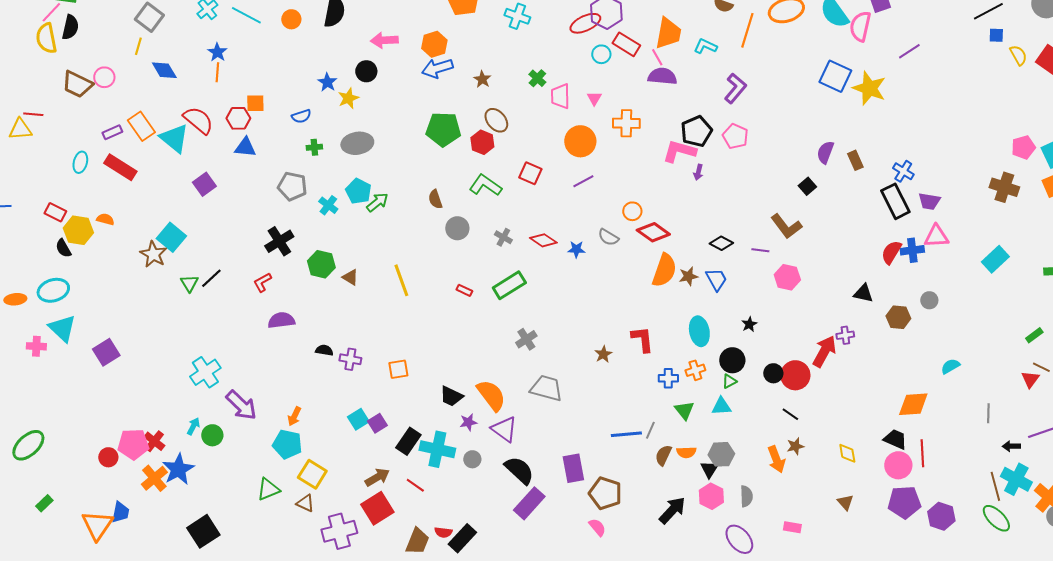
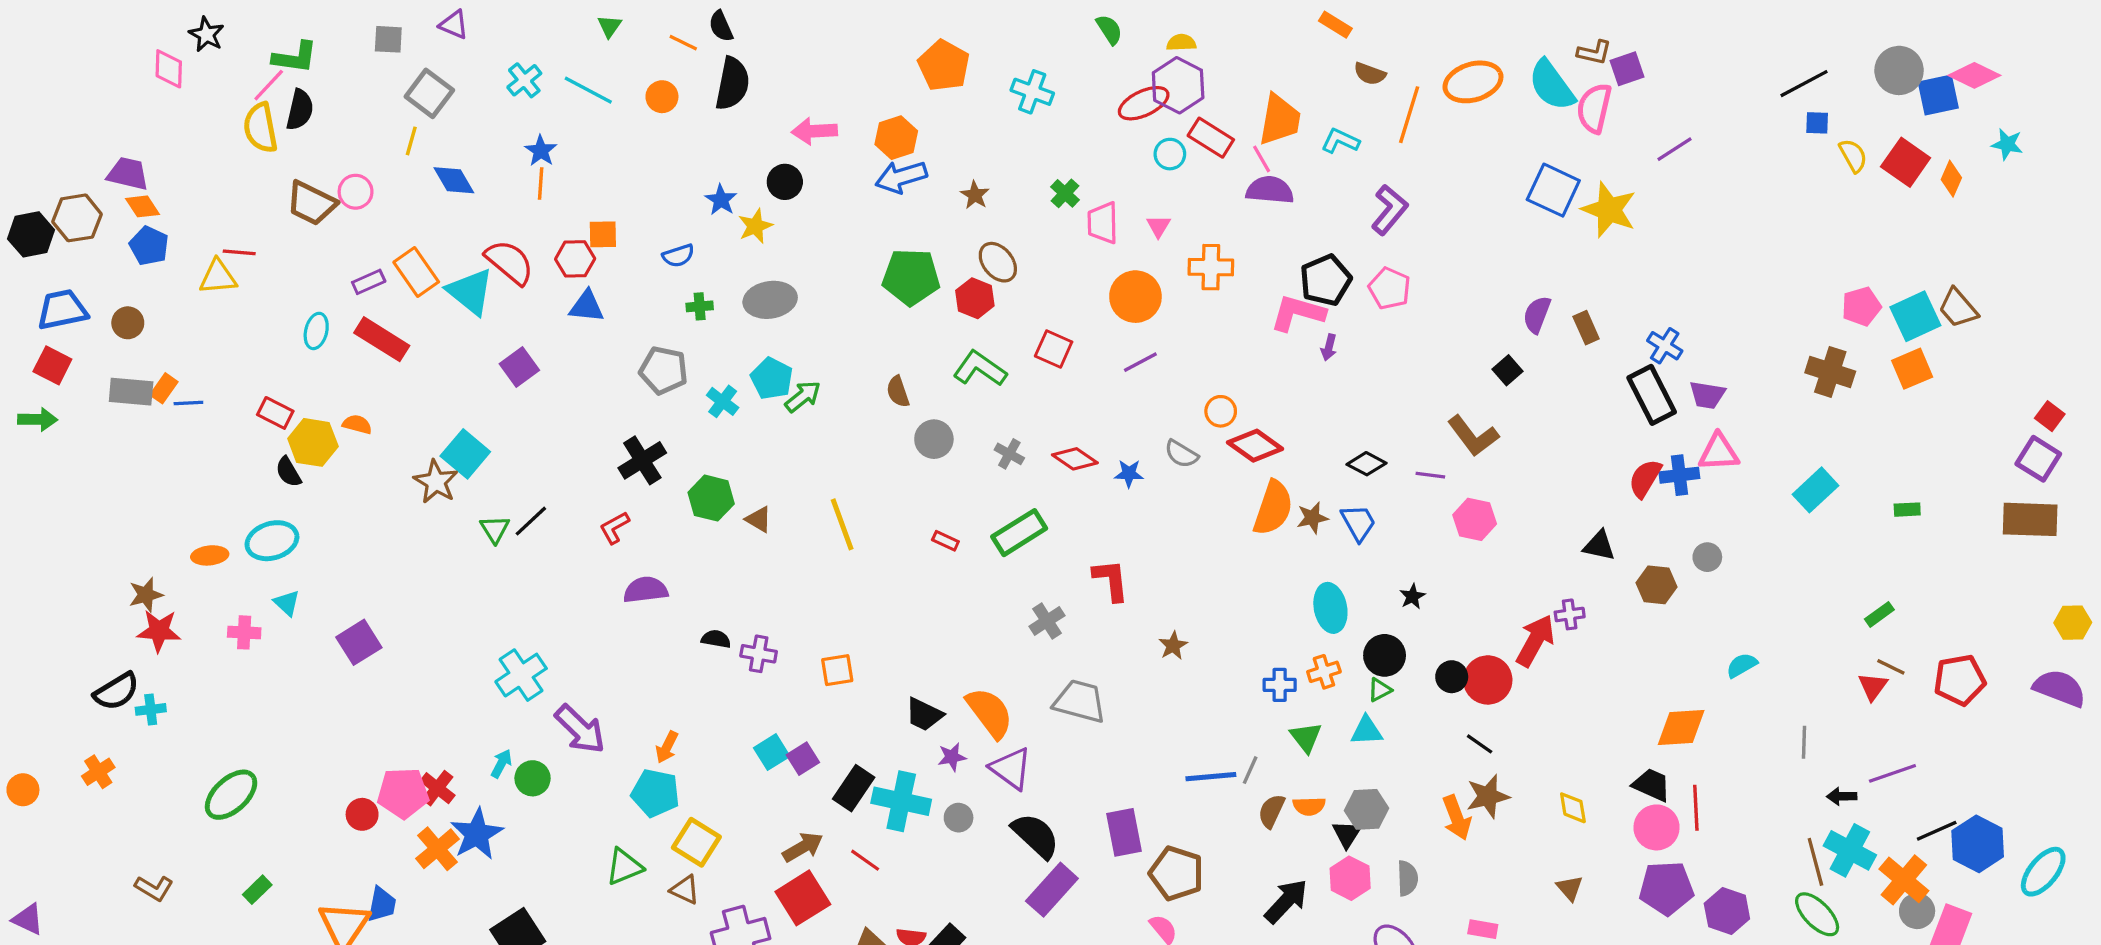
cyan triangle: (62, 328) -> (287, 603), size x0.6
red L-shape: (642, 339) -> (1111, 580), moved
brown star: (795, 446) -> (1488, 796), size x1.5

